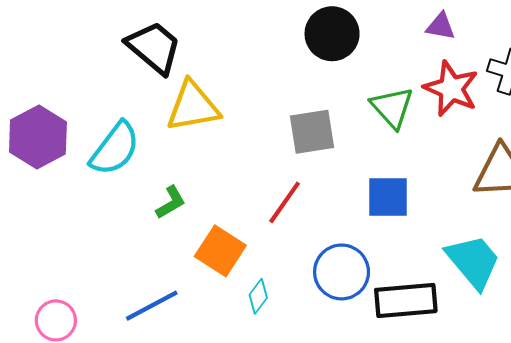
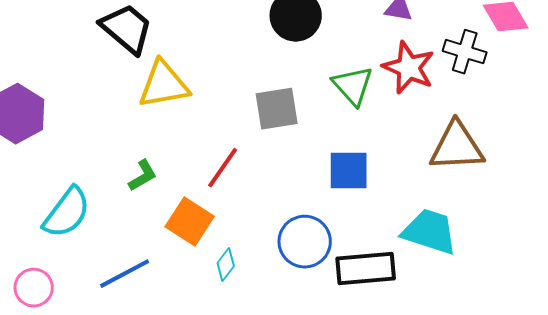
cyan semicircle: (115, 149) -> (67, 213), moved
red line: (285, 202) -> (223, 168), moved
cyan trapezoid: (473, 261) -> (430, 232), turned -32

